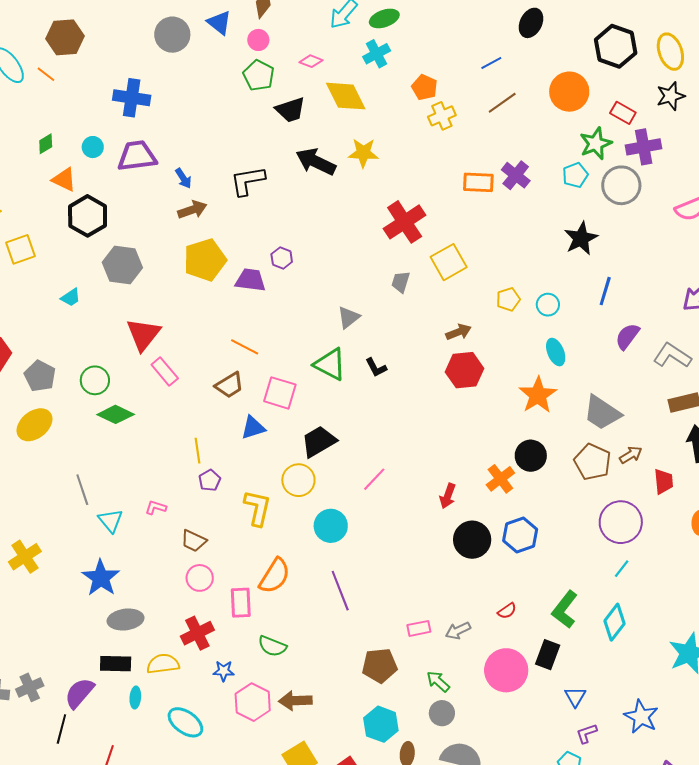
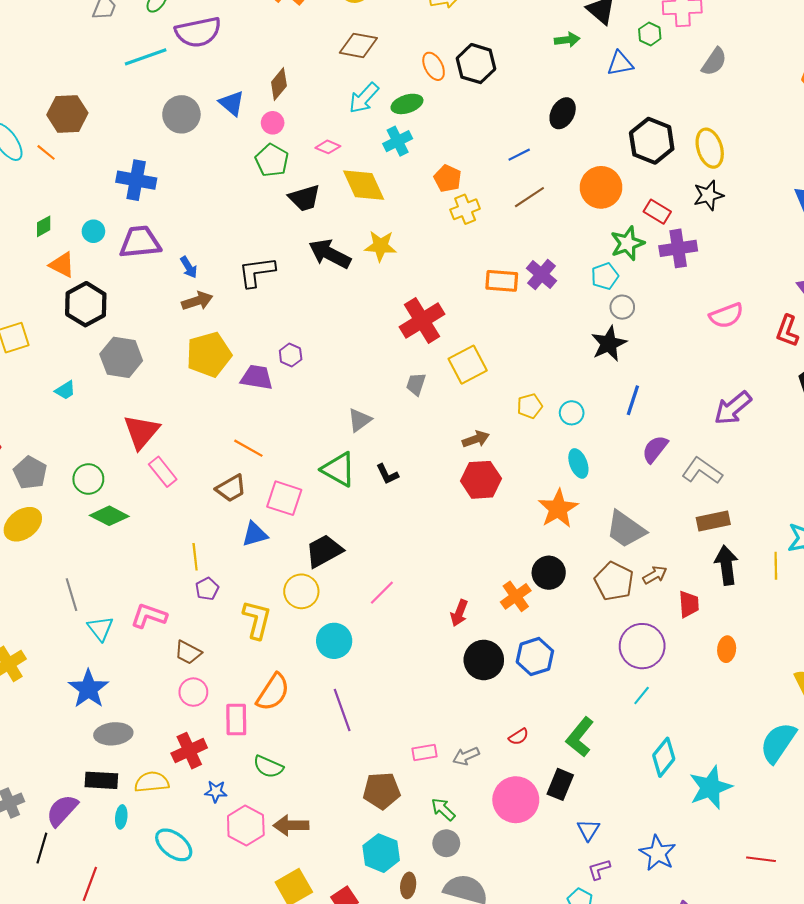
gray circle: (621, 185) -> (622, 307), moved, size x0.6
pink L-shape: (156, 508) -> (149, 616), size x1.6
cyan diamond: (614, 622) -> (664, 757), moved

